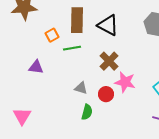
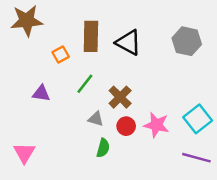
green line: (72, 48) -> (85, 84), moved, turned -42
brown cross: (109, 61) -> (120, 97), moved
pink star: (125, 82) -> (156, 125), moved

